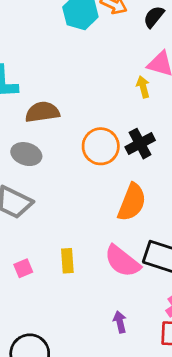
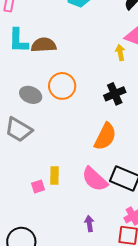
brown semicircle: (42, 112) -> (44, 45), moved
orange circle: (101, 146) -> (62, 86), moved
pink square: (23, 268) -> (38, 187), moved

